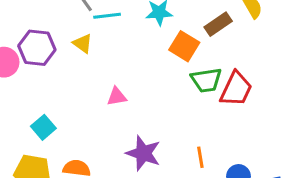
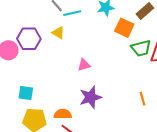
cyan square: (43, 127) -> (26, 93), moved, turned -35
purple star: (143, 153) -> (90, 97), moved, turned -30

